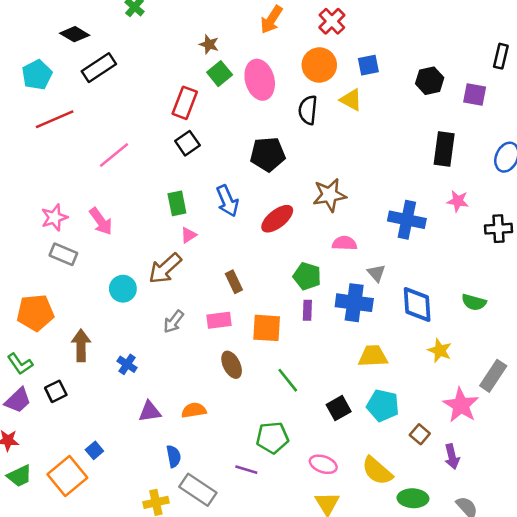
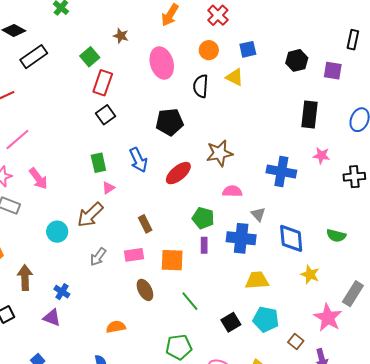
orange circle: (319, 65) -> (209, 50), size x0.7
green square: (220, 74) -> (90, 57), moved
pink line: (114, 155) -> (17, 139), moved
purple triangle: (150, 412) -> (52, 318), moved, turned 30

